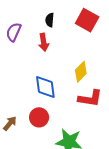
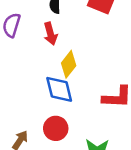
yellow diamond: (81, 72) -> (69, 64), moved

